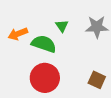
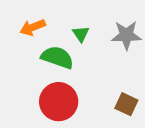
orange arrow: (18, 34) -> (33, 27), moved

